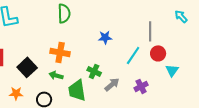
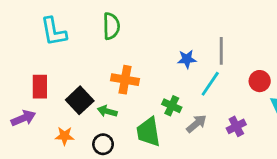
green semicircle: (64, 13) -> (111, 26), moved
gray line: (150, 31) -> (221, 51), moved
cyan line: (133, 55) -> (210, 84), moved
green arrow: (56, 75) -> (107, 111), moved

